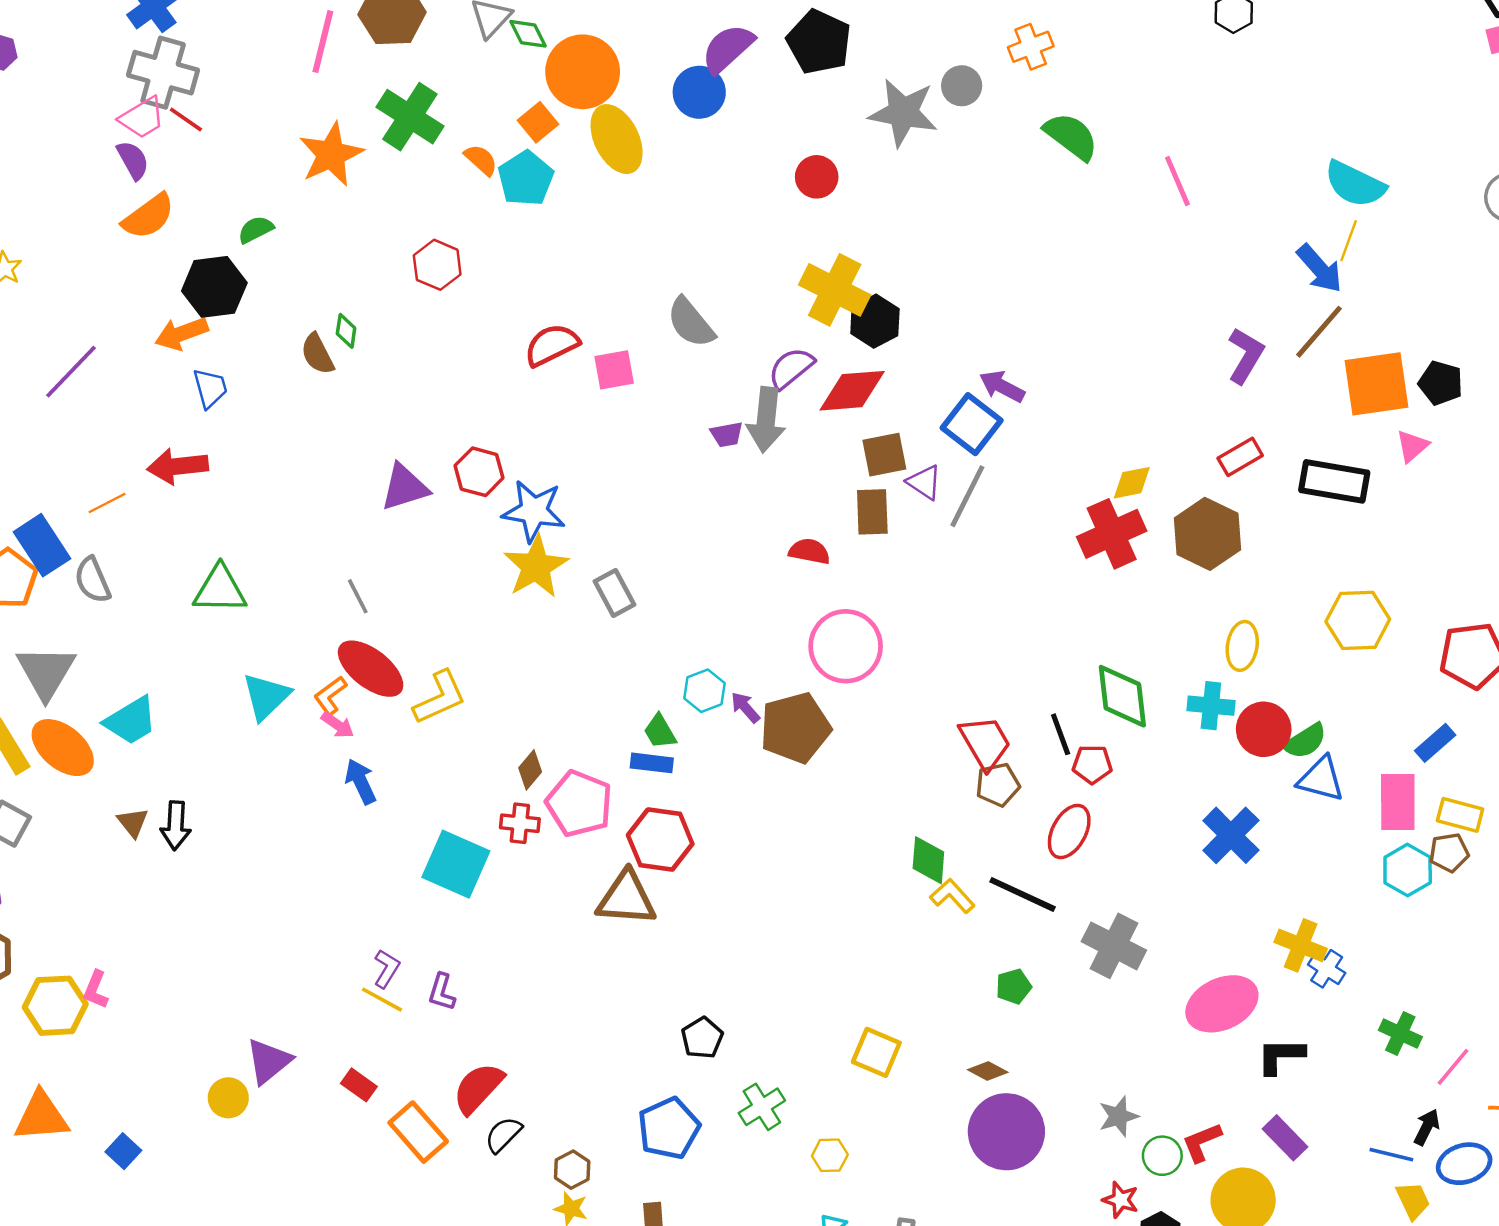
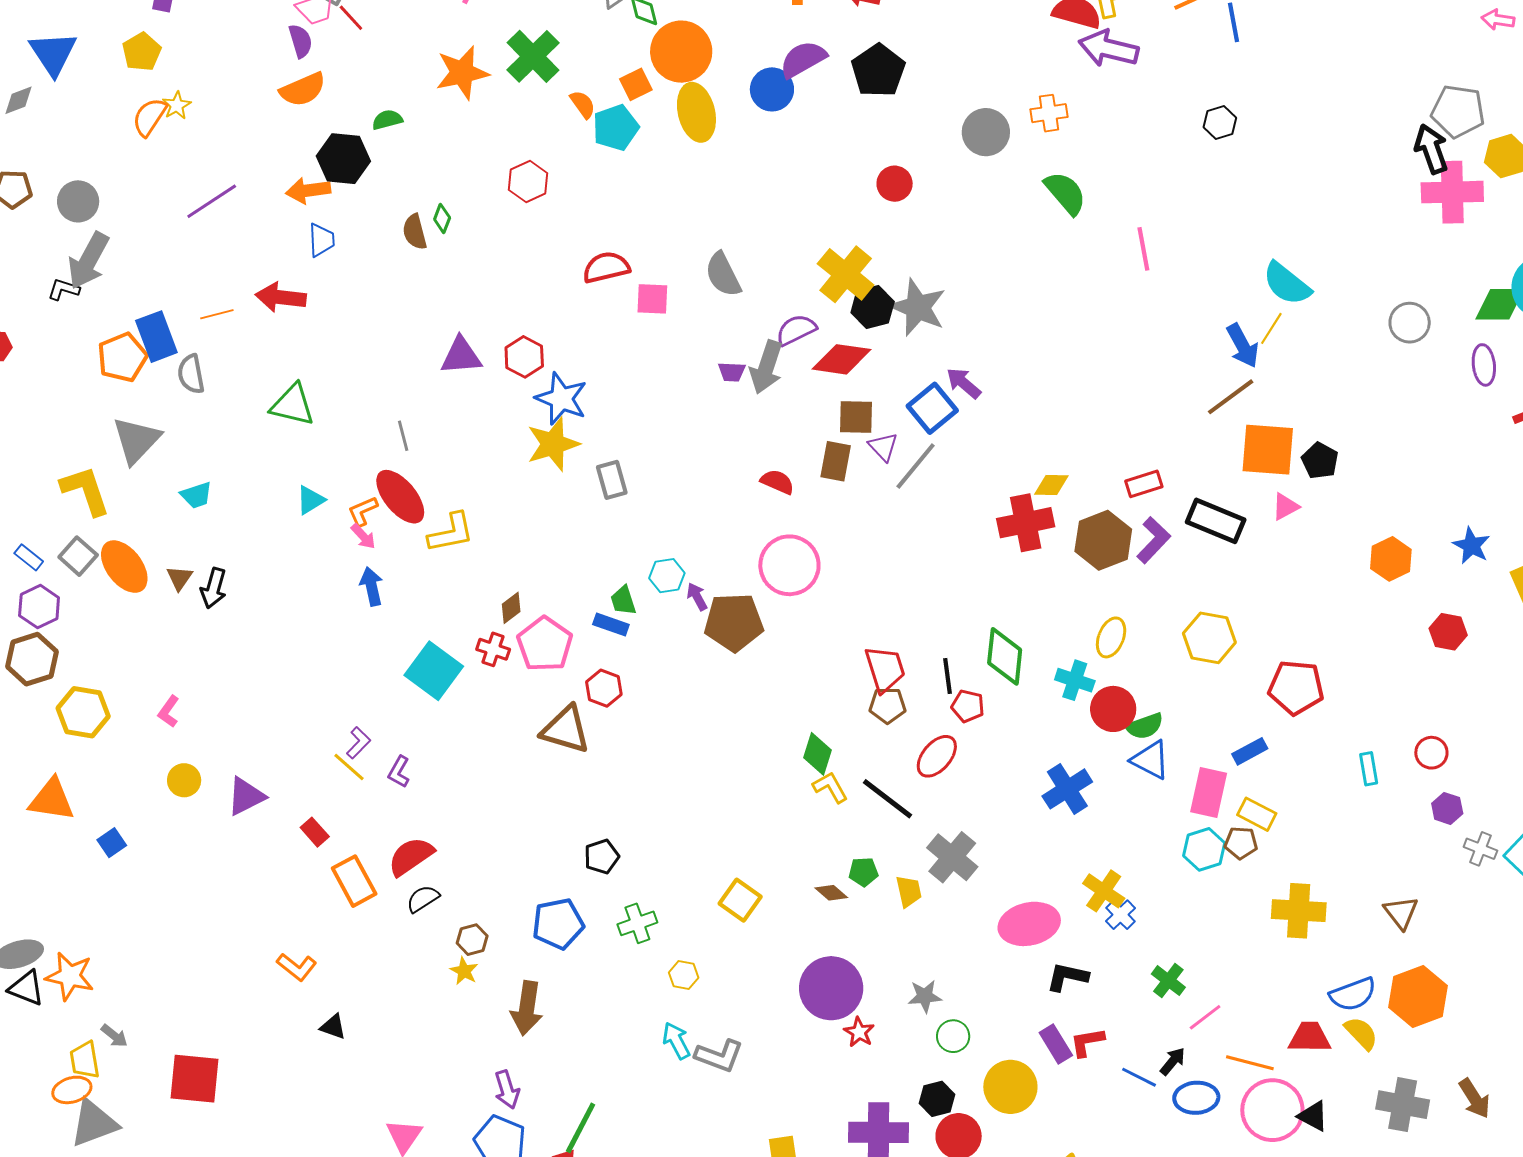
gray circle: (962, 86) -> (986, 132), size x1.4
gray star: (903, 113) -> (918, 307), moved
red circle: (817, 177) -> (895, 184), moved
purple L-shape: (1246, 356) -> (1154, 540), moved
cyan triangle: (266, 696) -> (310, 500), size x0.7
cyan trapezoid: (131, 721) -> (196, 495), size x0.7
orange ellipse: (63, 748) -> (124, 567), moved
red hexagon: (660, 839) -> (604, 688), size x0.7
pink L-shape: (96, 990) -> (169, 711), moved
brown diamond: (988, 1071) -> (831, 893), moved
yellow circle: (228, 1098) -> (184, 780), moved
red L-shape: (1202, 1142) -> (1087, 1042), moved
red star: (1121, 1200) -> (859, 1032), moved
yellow trapezoid: (1413, 1200) -> (909, 891), moved

